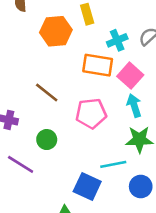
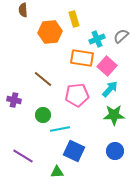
cyan arrow: (134, 106) -> (110, 89), turned 60
purple line: (21, 164) -> (23, 156), moved
cyan line: (113, 164) -> (60, 129), moved

